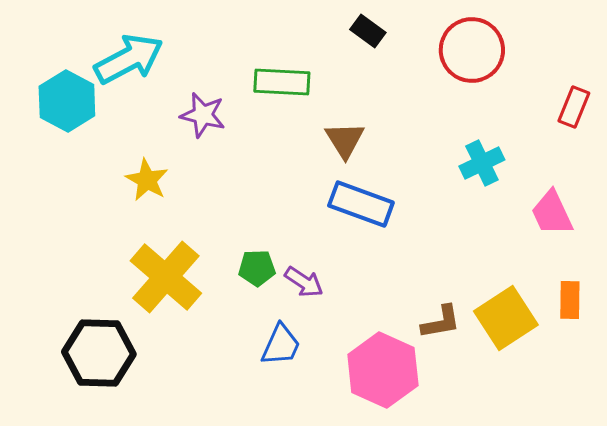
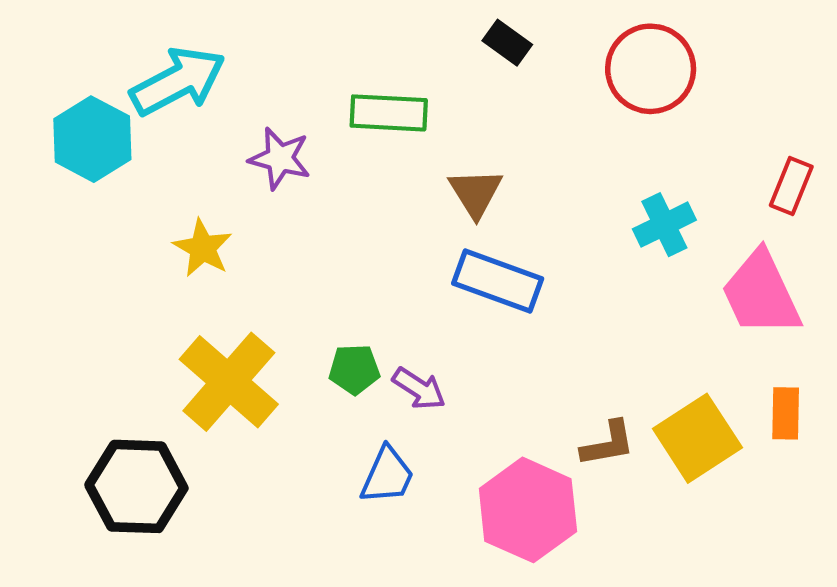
red rectangle: (574, 107) -> (791, 186), moved
pink trapezoid: (552, 213) -> (761, 294), size x1.4

